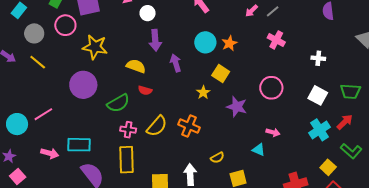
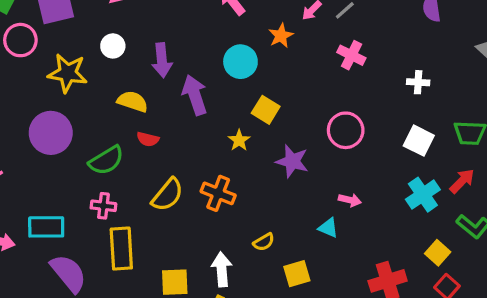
white circle: (148, 13) -> (113, 46), moved
orange star: (229, 43) -> (281, 36), moved
purple arrow: (176, 63) -> (195, 95), size x1.4
pink cross: (128, 130) -> (103, 206), moved

